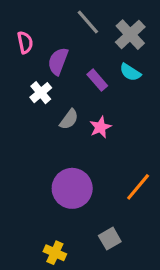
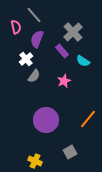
gray line: (88, 22) -> (34, 15), moved
gray cross: (130, 35) -> (73, 32), moved
cyan semicircle: (130, 72) -> (83, 61), moved
gray semicircle: (69, 119) -> (34, 76), moved

